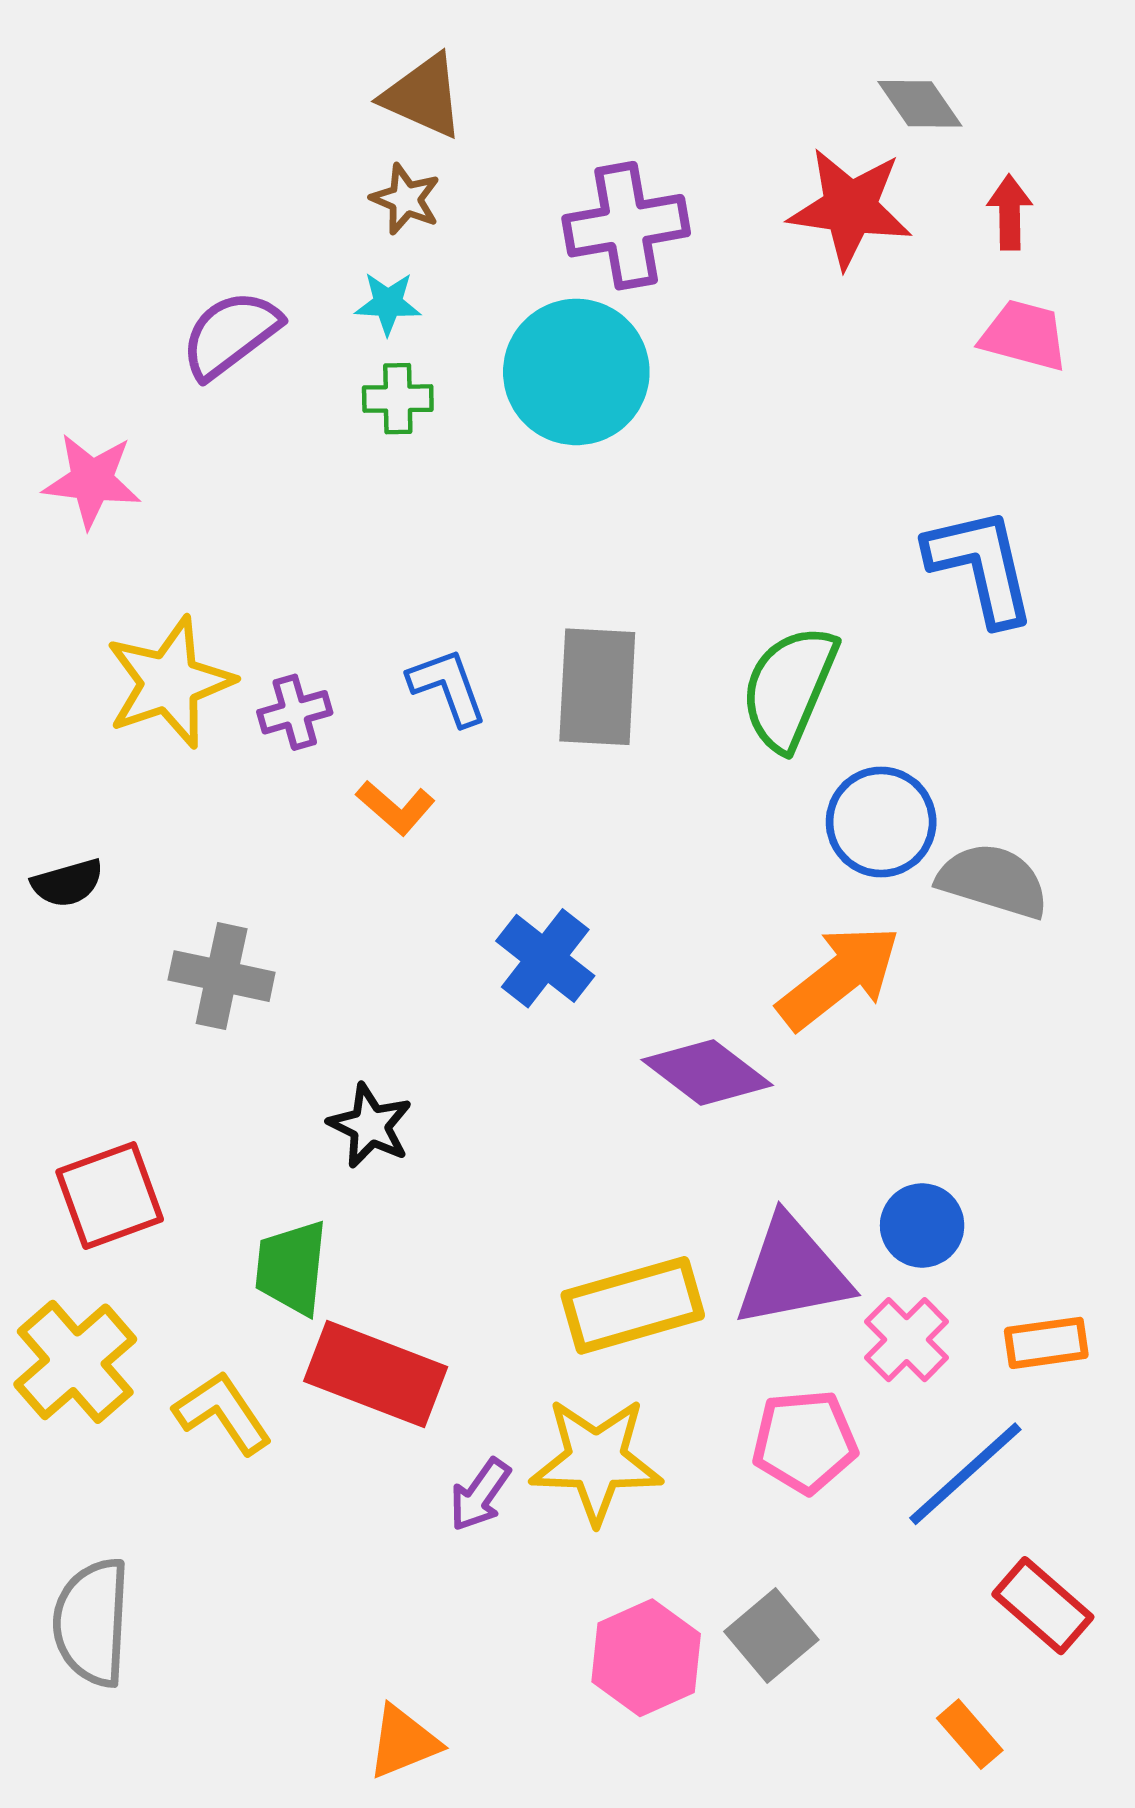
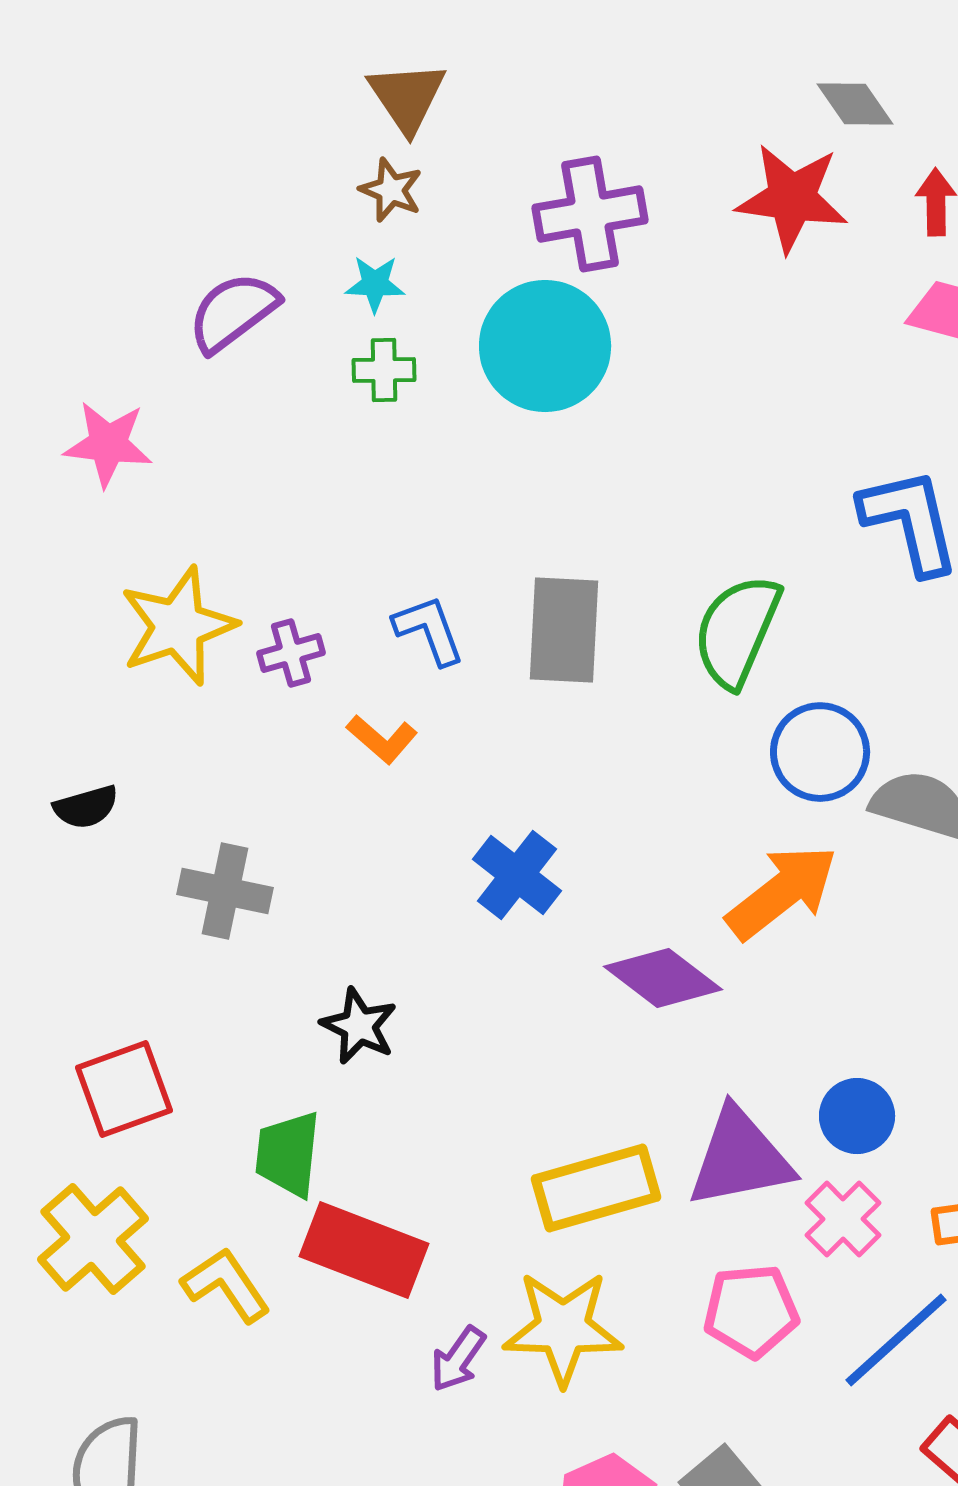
brown triangle: (423, 96) -> (407, 97), turned 32

